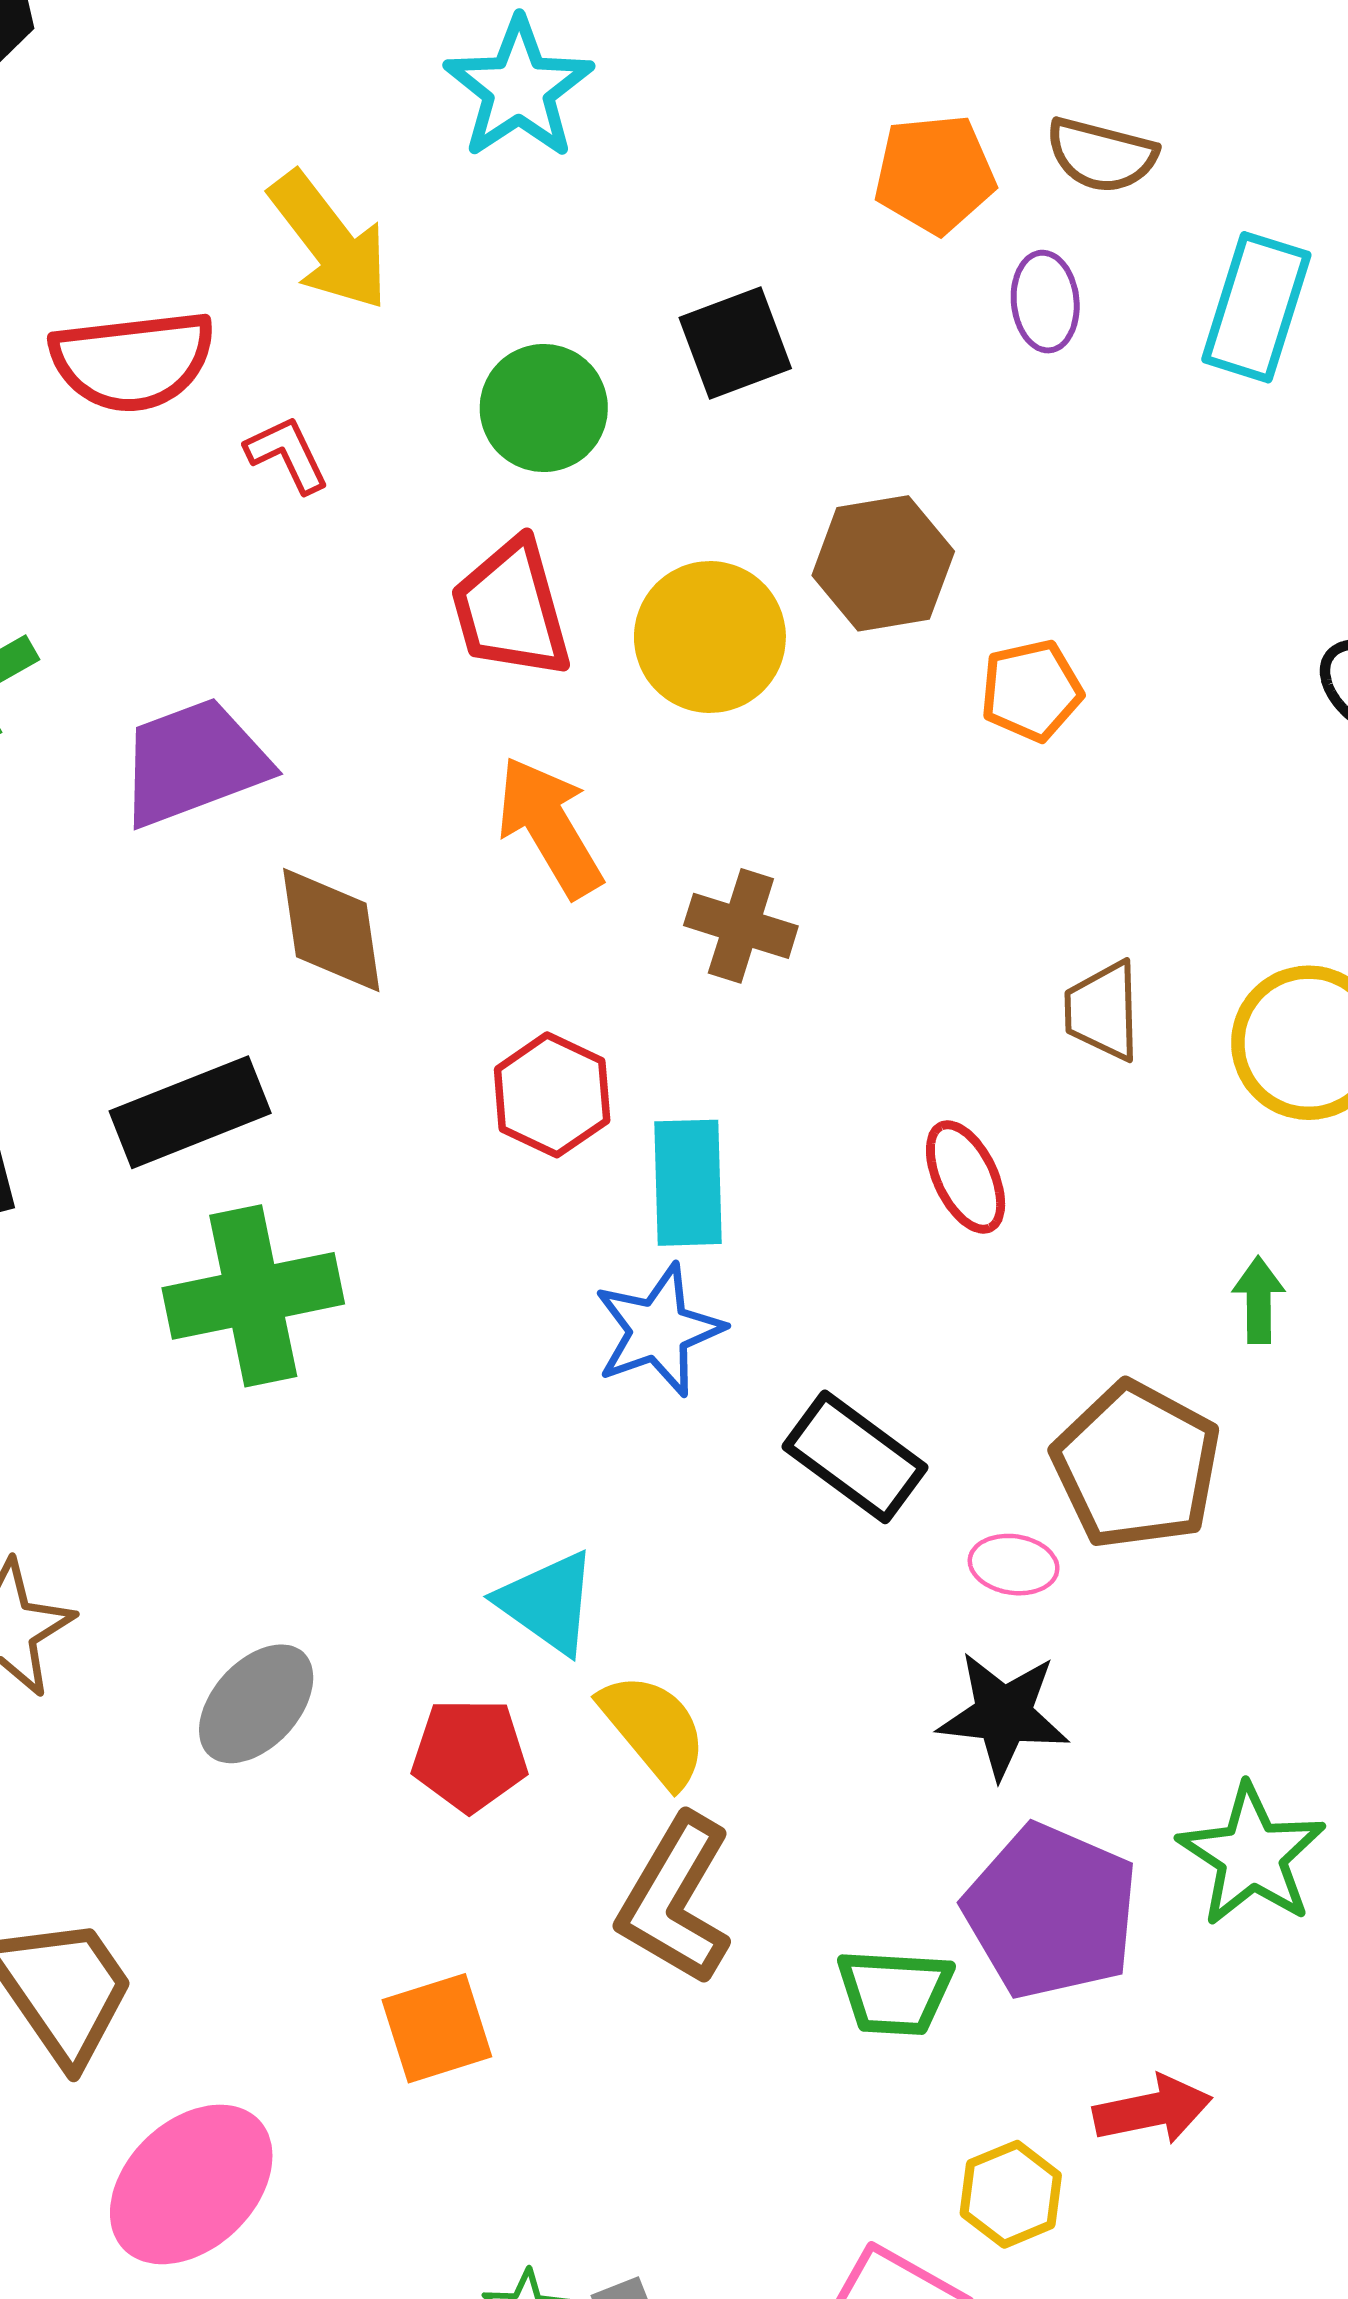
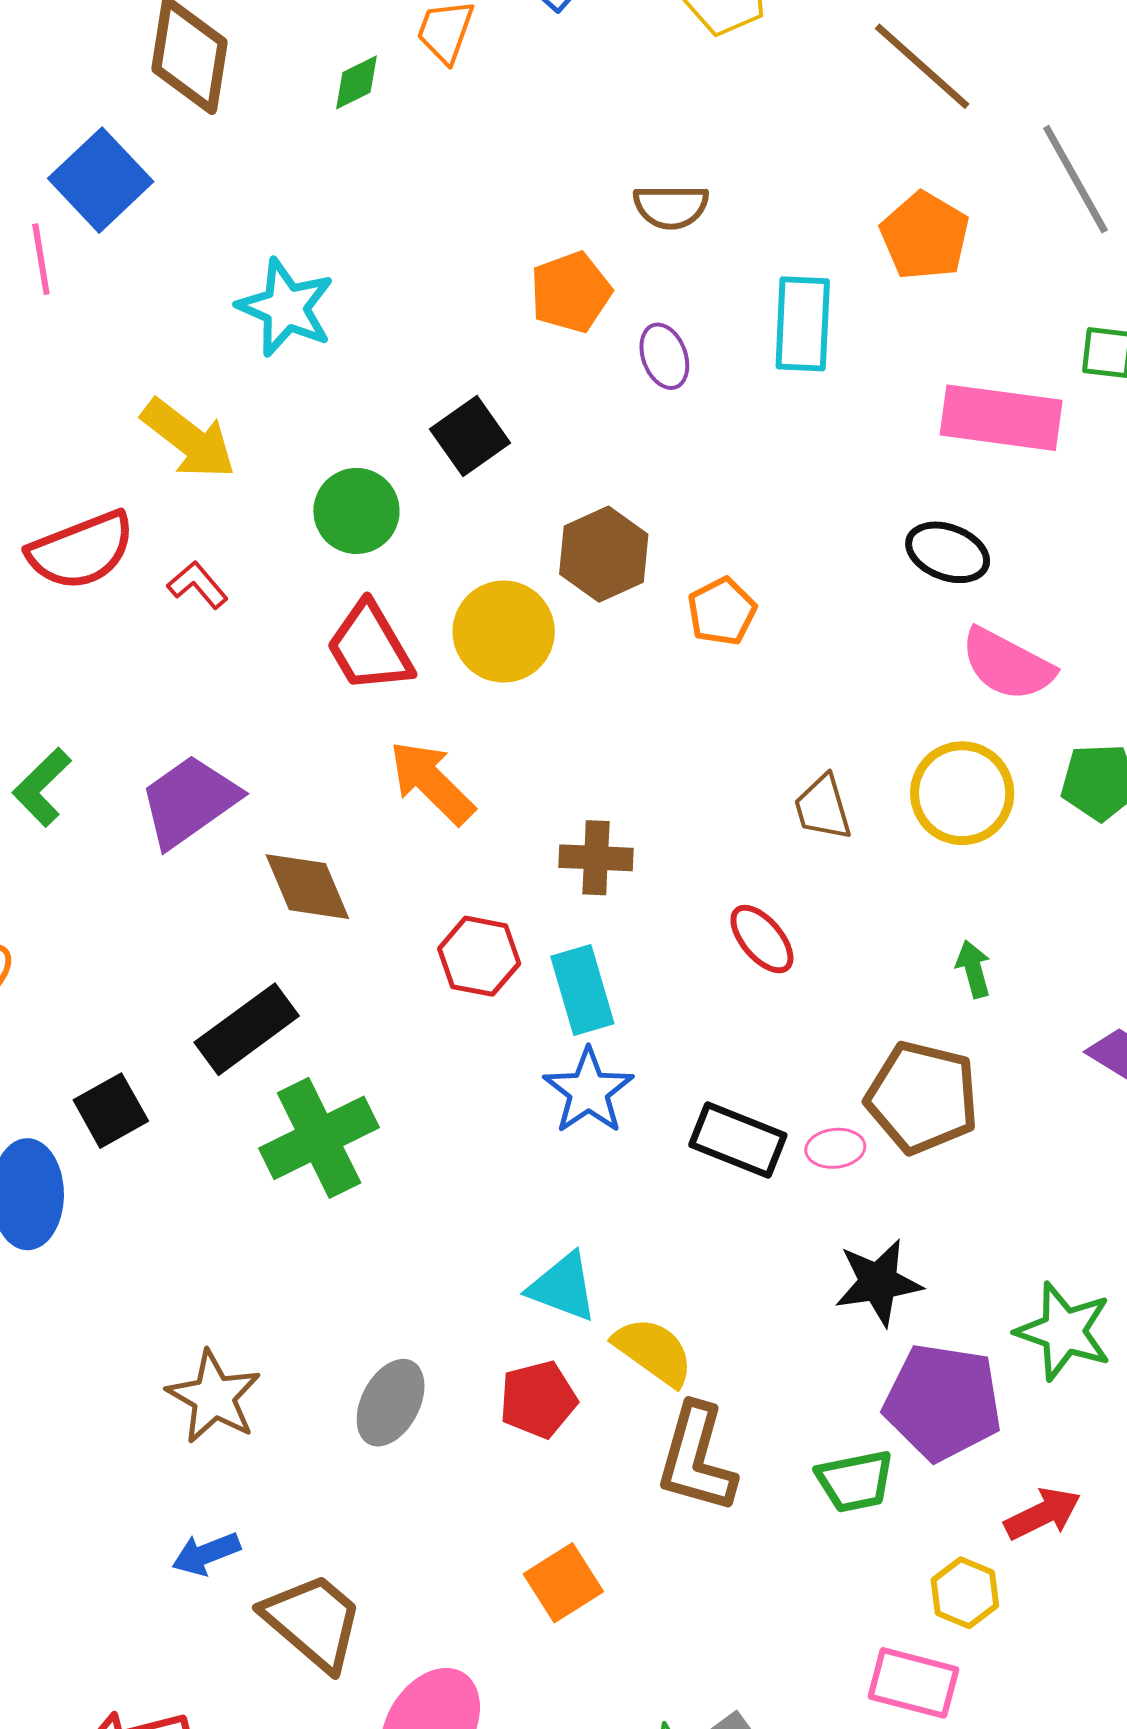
brown semicircle: (1101, 155) -> (671, 207), moved
brown cross: (741, 926) -> (596, 858), moved
pink ellipse: (1014, 1565) -> (835, 1148), moved

